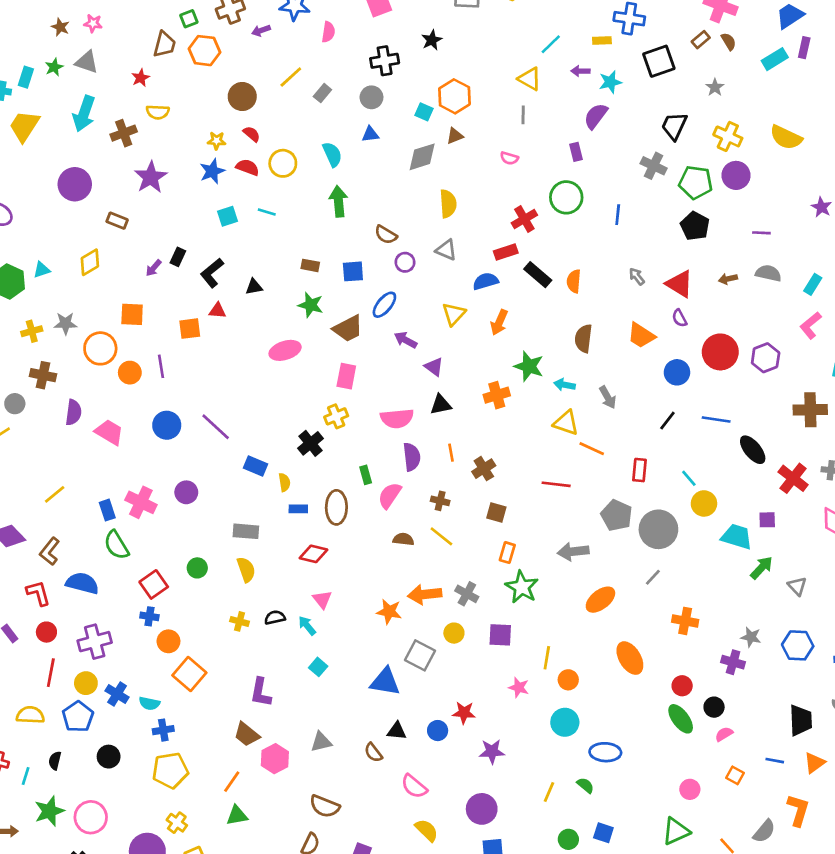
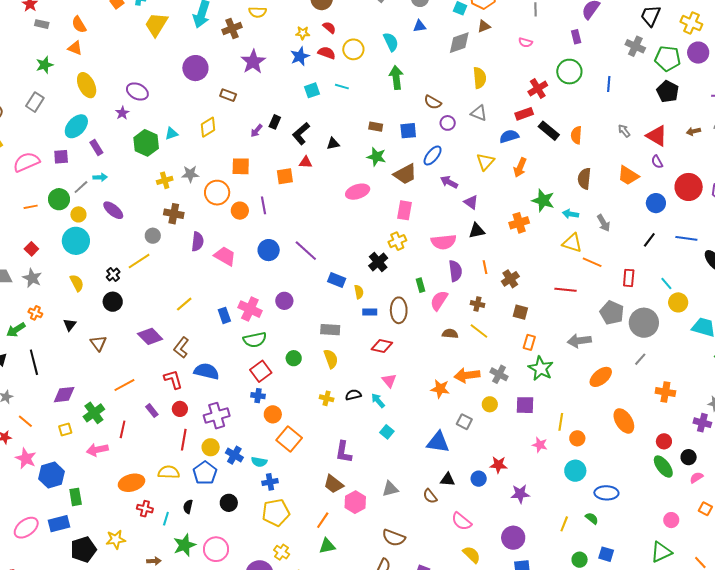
green semicircle: (116, 545) -> (255, 340), moved, turned -70
gray square: (420, 655) -> (464, 422), size x0.7

